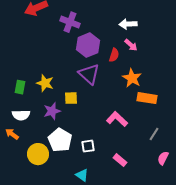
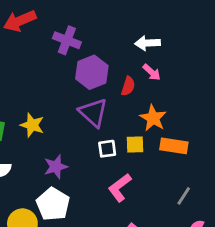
yellow square: (71, 98) -> (135, 144), moved
purple star: (52, 111) -> (56, 167), moved
pink L-shape: (117, 119) -> (120, 188), moved, turned -80
white square: (88, 146) -> (107, 149), moved

